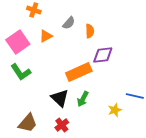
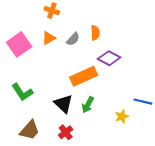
orange cross: (34, 10) -> (52, 11), moved
gray semicircle: (69, 23) -> (73, 39), moved
purple diamond: (103, 55) -> (109, 58), turned 35
green L-shape: (21, 72) -> (22, 92), moved

